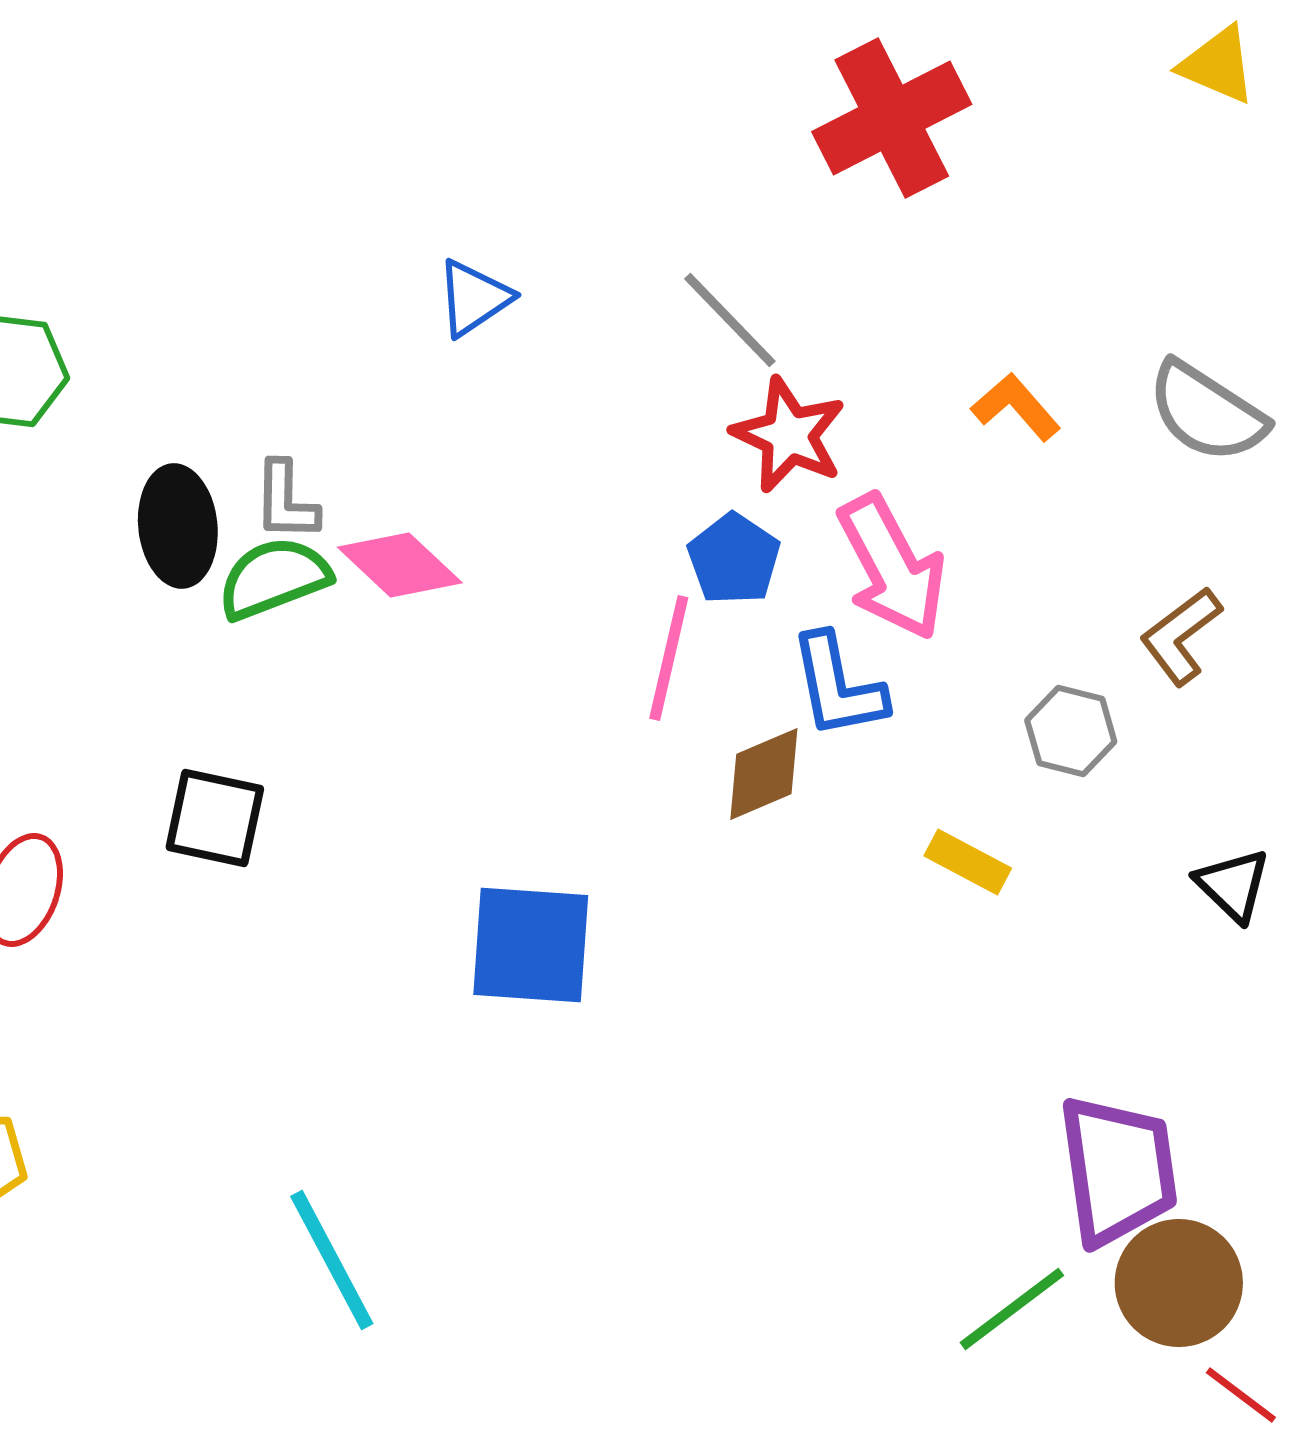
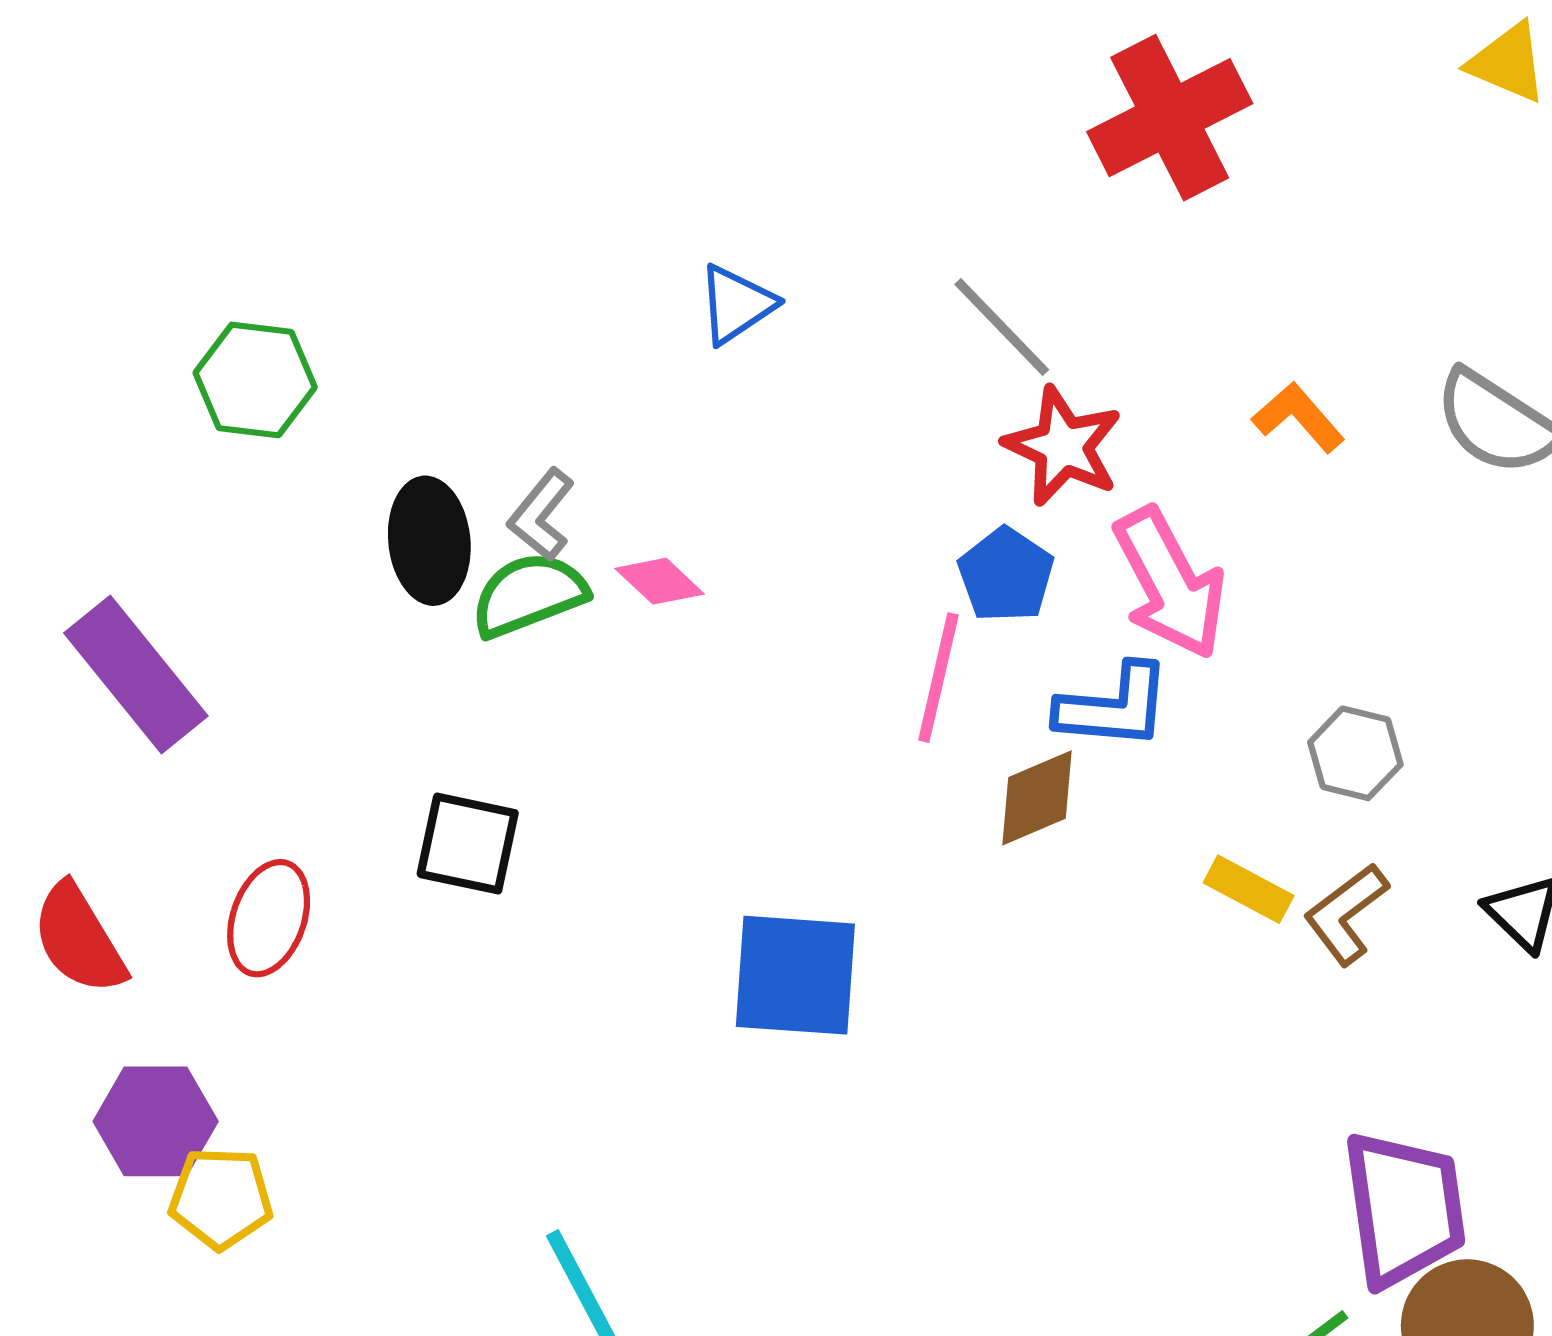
gray L-shape: (286, 501) -> (541, 515), turned 38
pink diamond: (400, 565) -> (660, 581), size x0.7
brown L-shape: (1181, 636) -> (1346, 914), moved
blue L-shape: (838, 686) -> (1114, 707), turned -74

